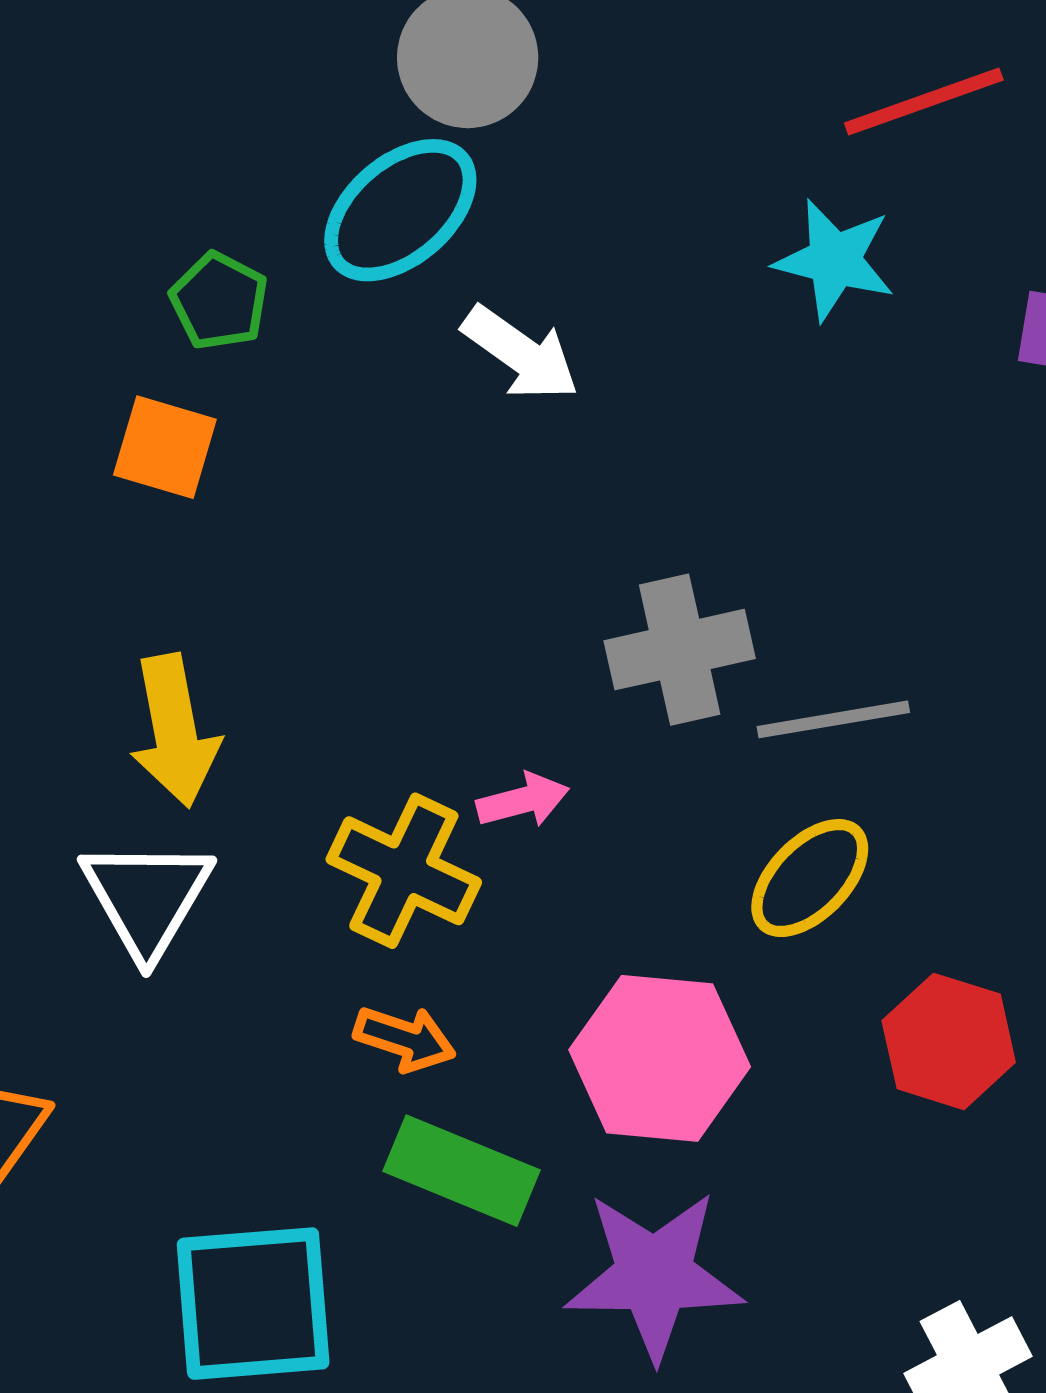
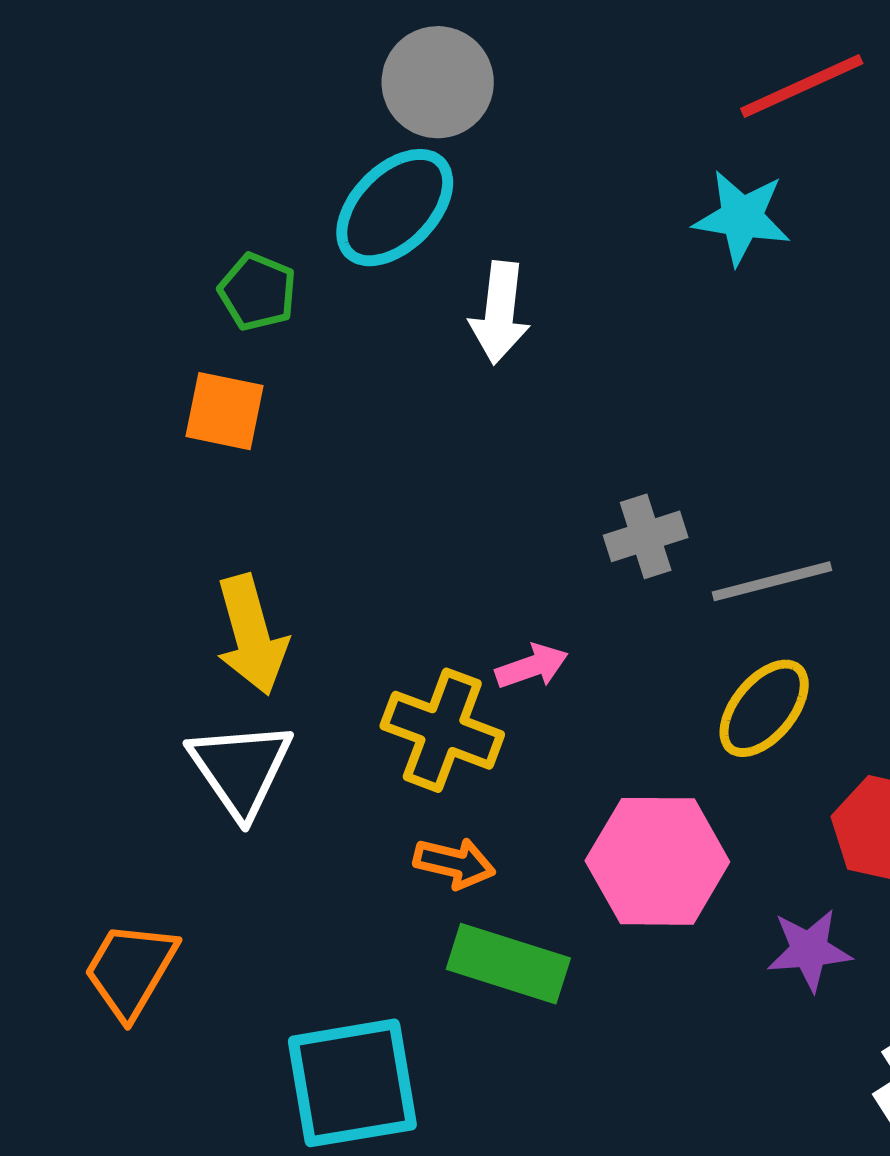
white arrow: (521, 353) -> (500, 313), turned 66
gray cross: (680, 650) -> (646, 536), size x0.7
purple star: (654, 1275) -> (809, 950), moved, size x0.6

